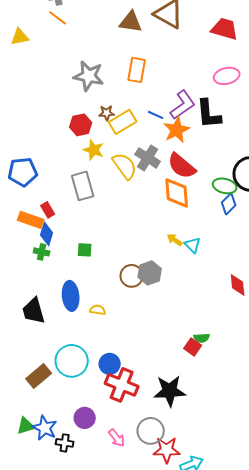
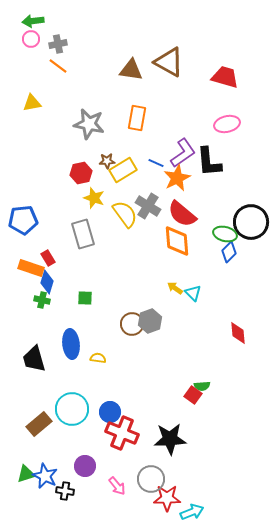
yellow triangle: (20, 37) -> (32, 103), moved

